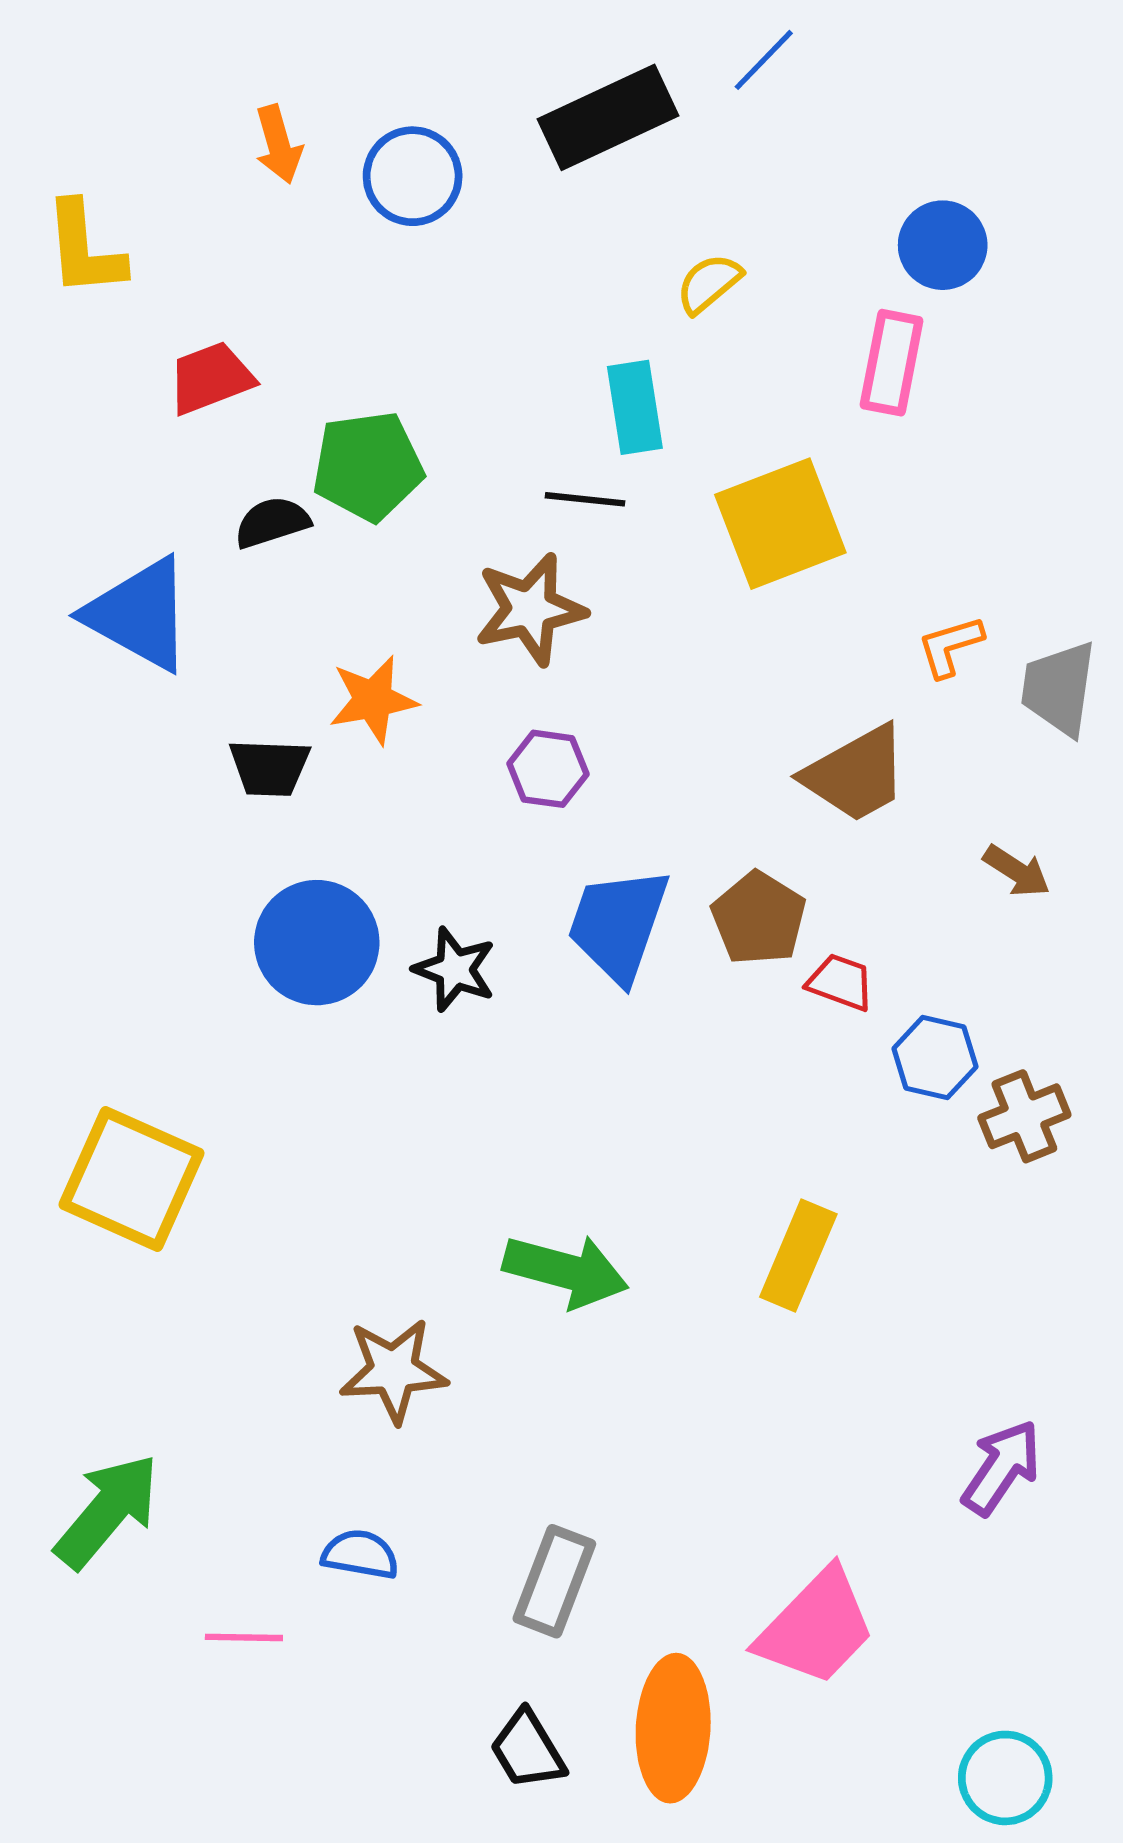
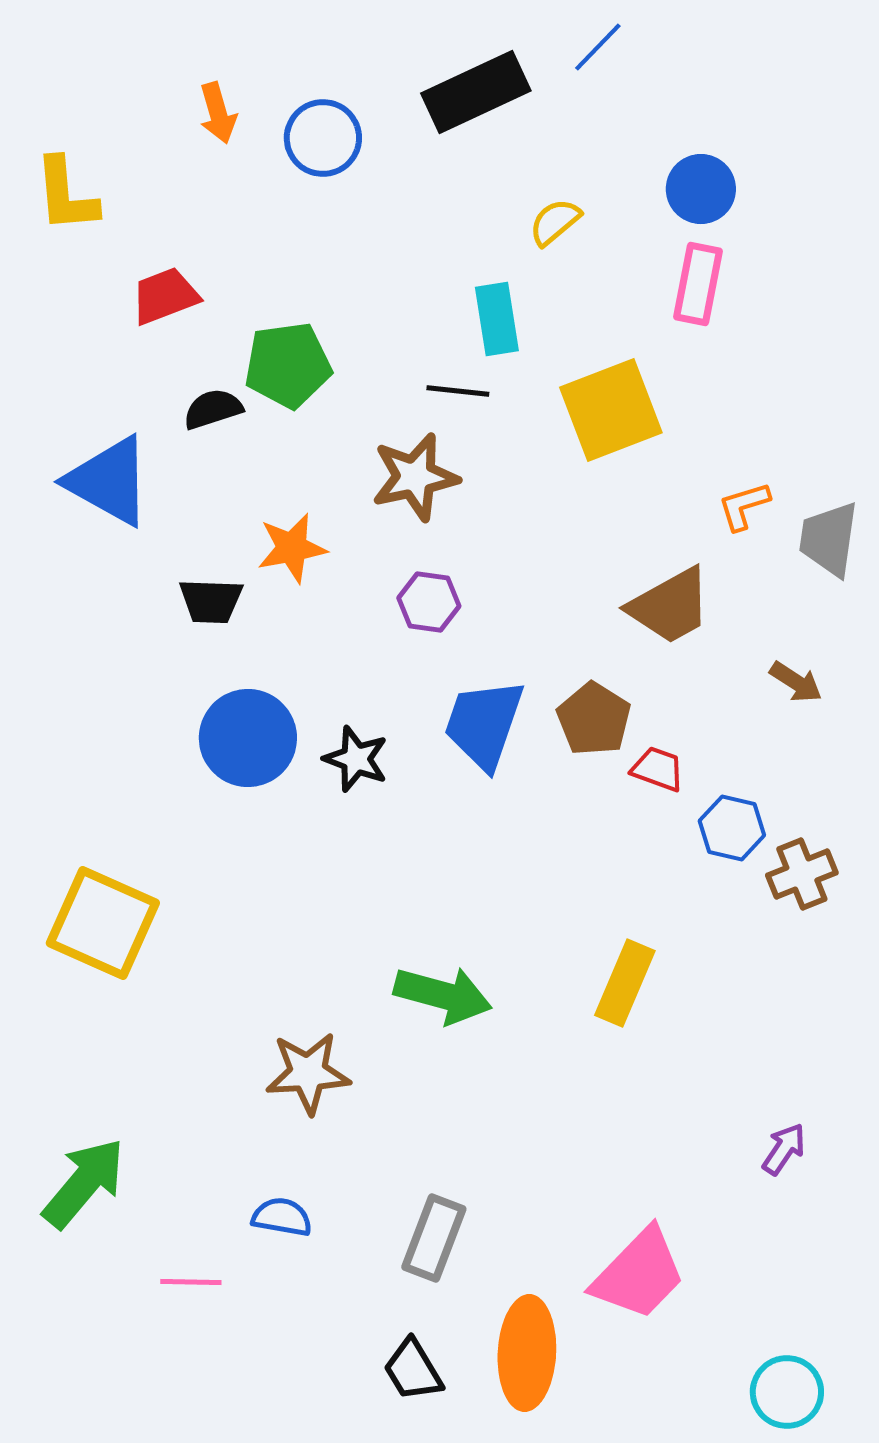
blue circle: (943, 245) -> (701, 189), moved
purple arrow: (1001, 1468) -> (784, 1149), size x0.7

